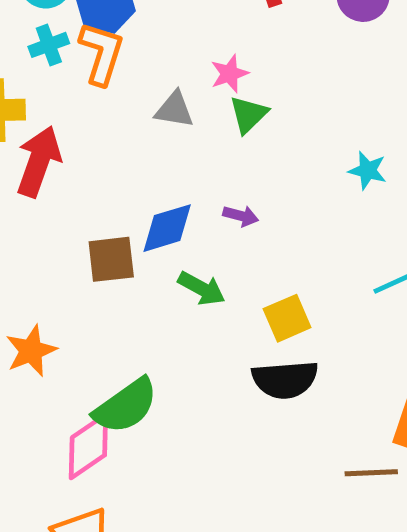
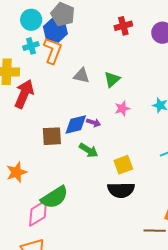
pink star: (229, 74) -> (122, 108), moved
purple arrow: (241, 216) -> (94, 123), moved

